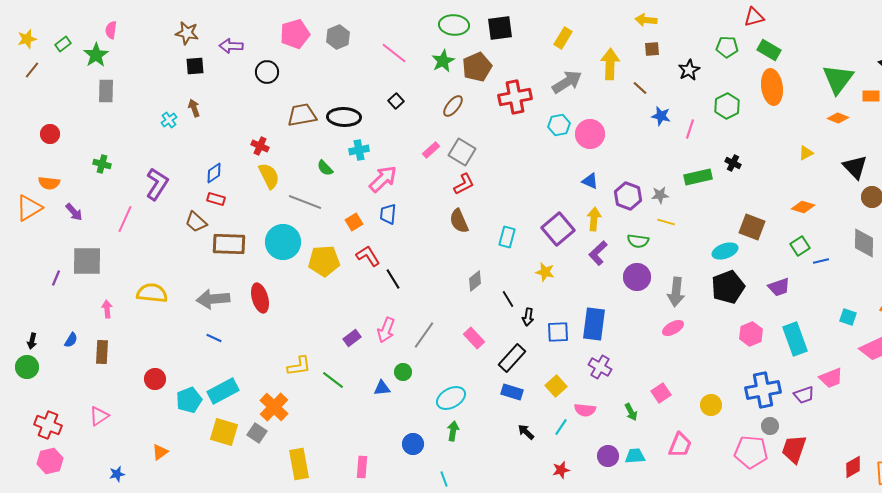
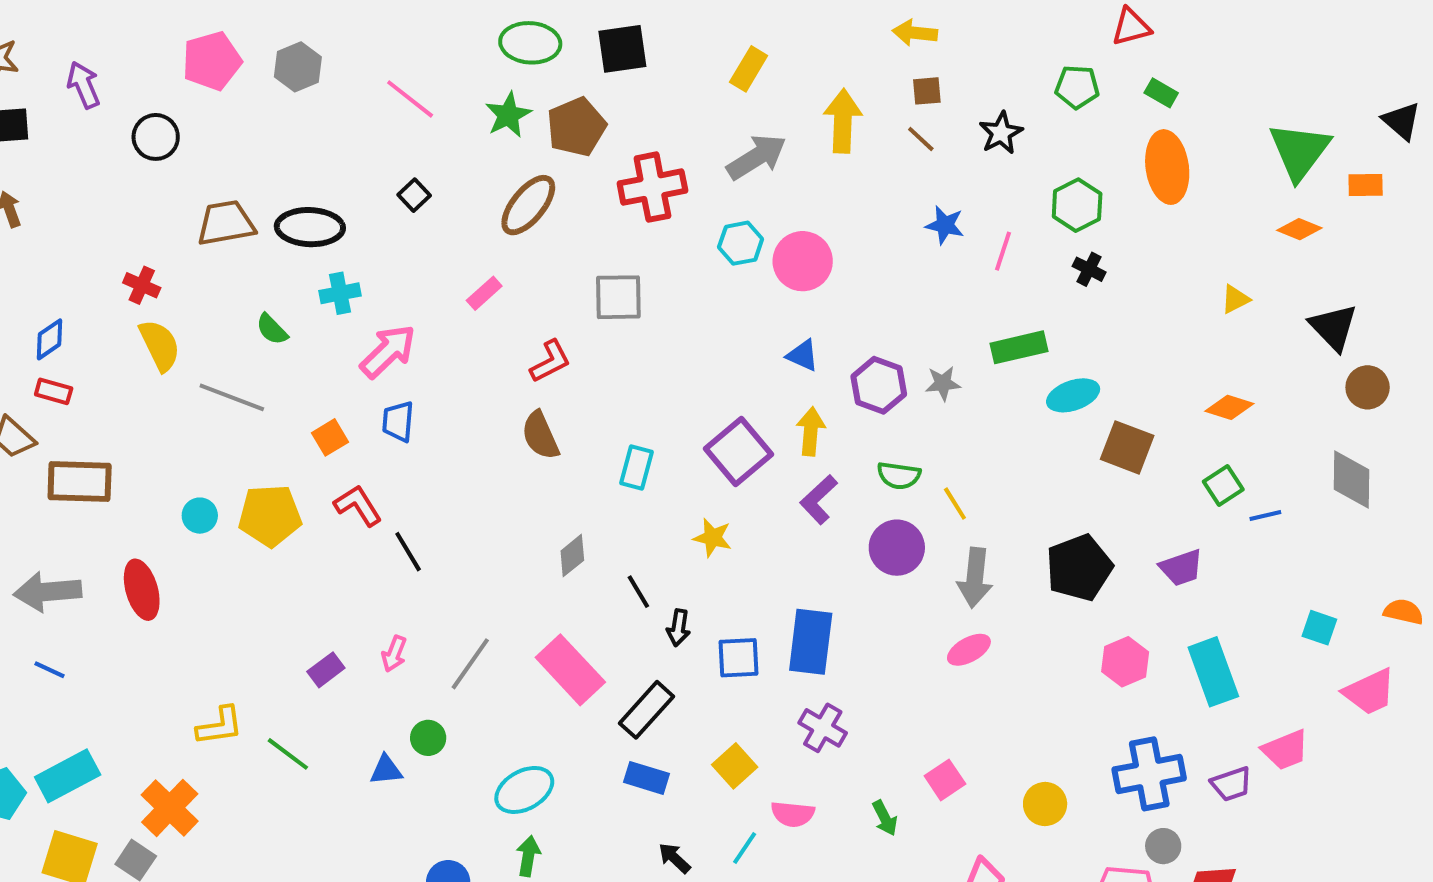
purple arrow: (231, 46) -> (84, 85), turned 65
green rectangle: (769, 50) -> (1161, 93), size x0.7
brown line: (640, 88) -> (921, 139), moved
brown ellipse: (453, 106) -> (528, 205), size x1.4
gray square: (462, 152) -> (618, 297), moved, turned -32
black cross: (733, 163) -> (1089, 269), moved
yellow line: (666, 222) -> (955, 504), moved, turned 42
cyan circle: (283, 242) -> (200, 516), moved, size x0.5
cyan ellipse: (725, 251) -> (1073, 395), moved
pink arrow: (386, 330) -> (394, 654), size x0.7
pink rectangle: (474, 338) -> (570, 670), size x1.6

